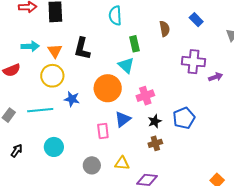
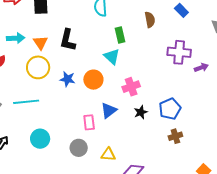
orange circle: (108, 88) -> (93, 80), size x0.7
blue star: (72, 99) -> (67, 79), moved
brown cross: (155, 143) -> (175, 136), moved
gray circle: (92, 165) -> (79, 148), moved

